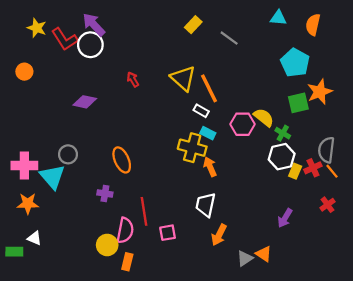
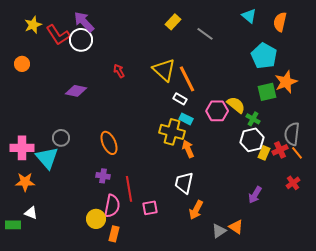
cyan triangle: (278, 18) -> (249, 16), turned 35
yellow star: (37, 28) -> (33, 25), turned 30
purple cross: (105, 194) -> (103, 176), moved

